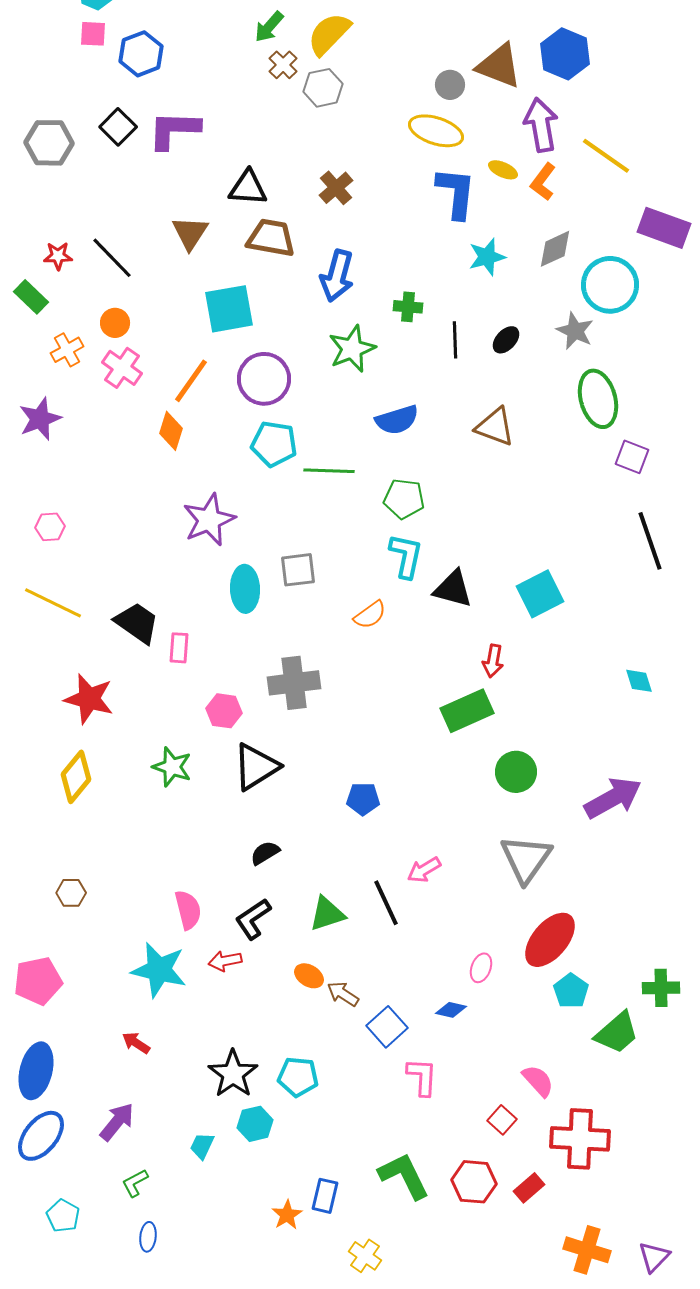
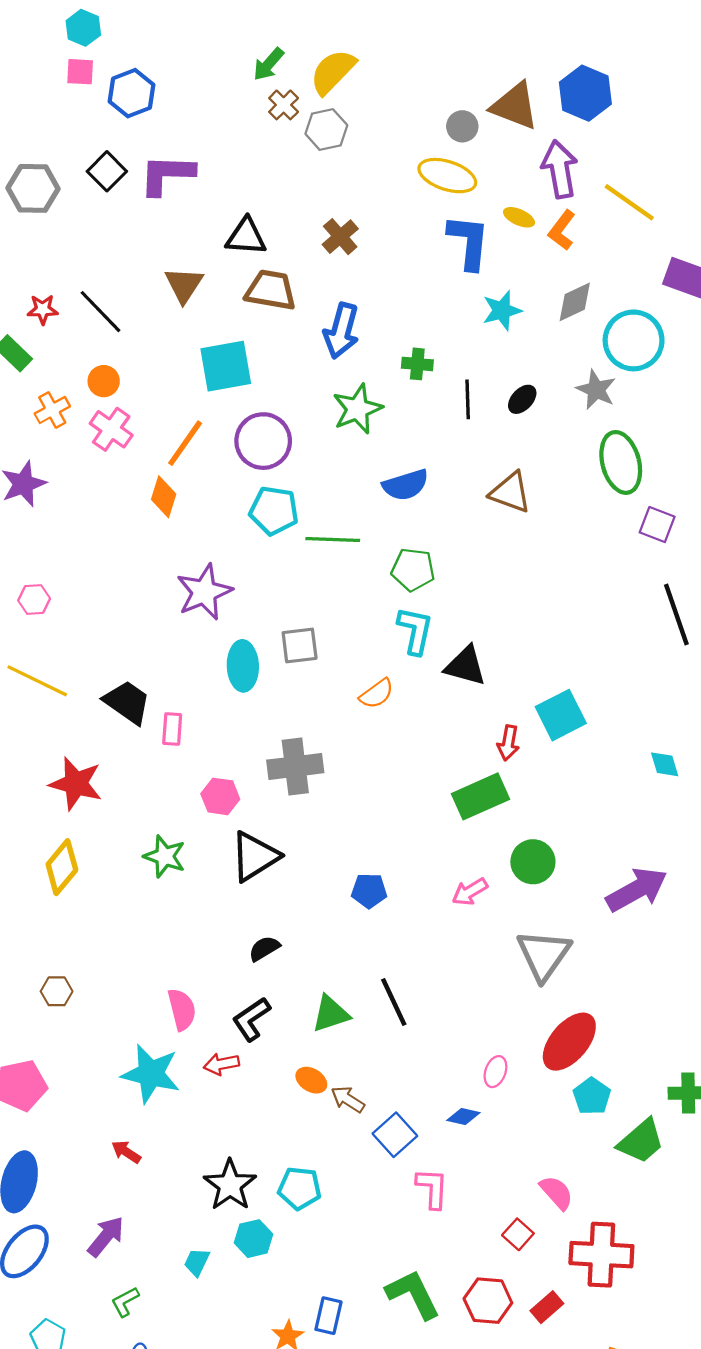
cyan square: (540, 594) -> (561, 715), moved
pink arrow: (424, 870) -> (470, 892), moved

